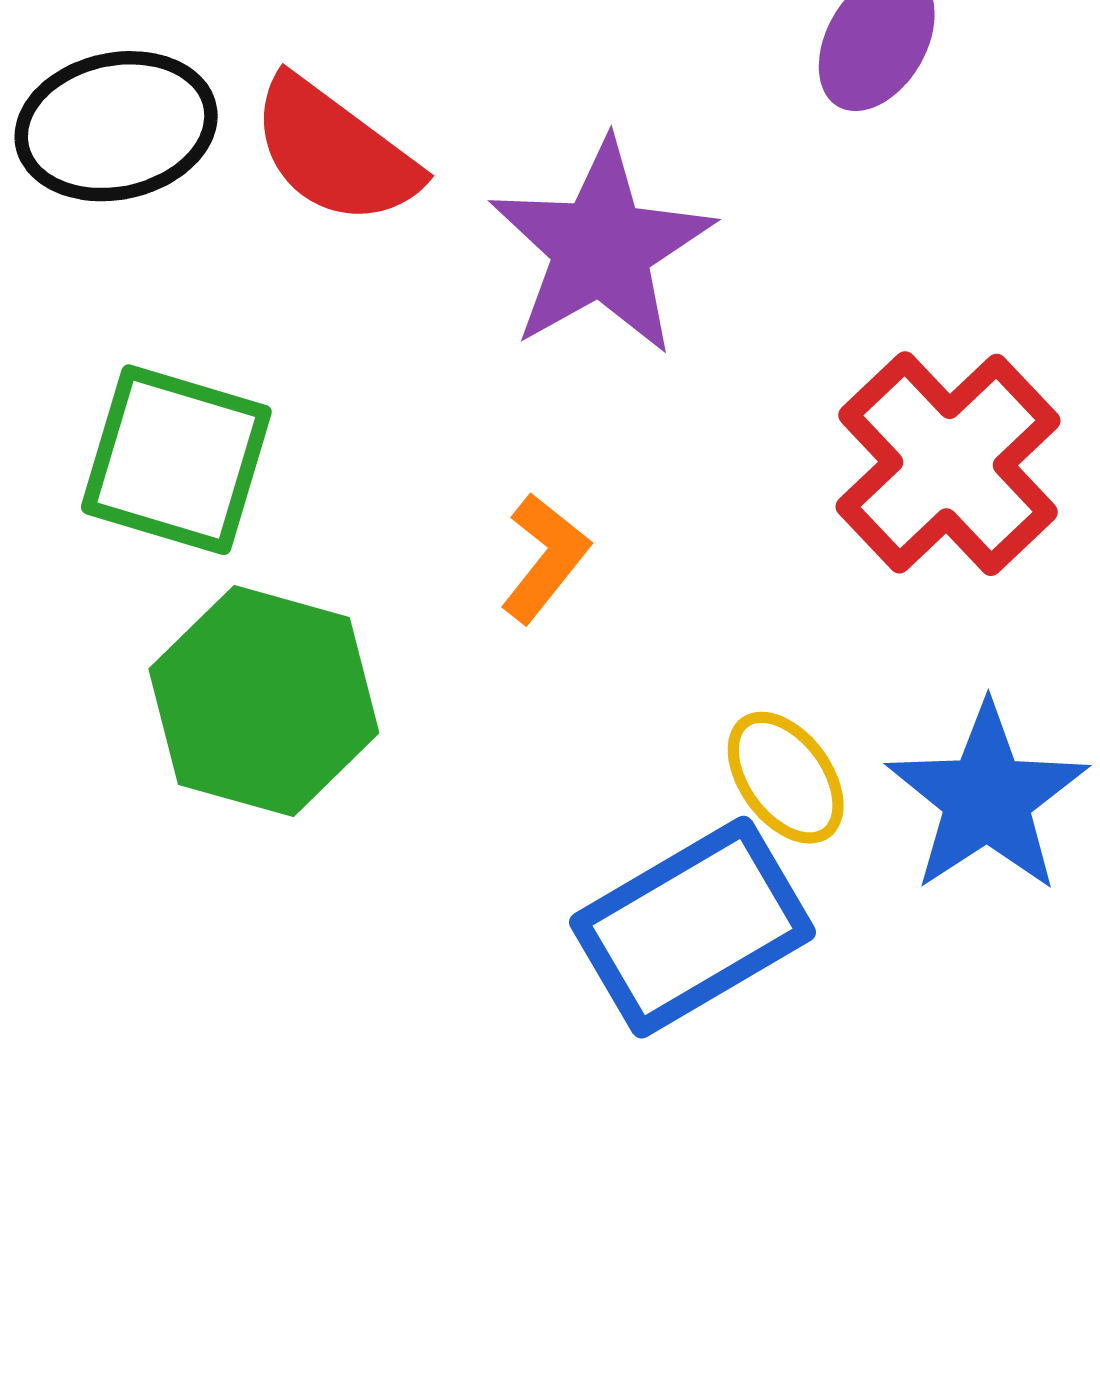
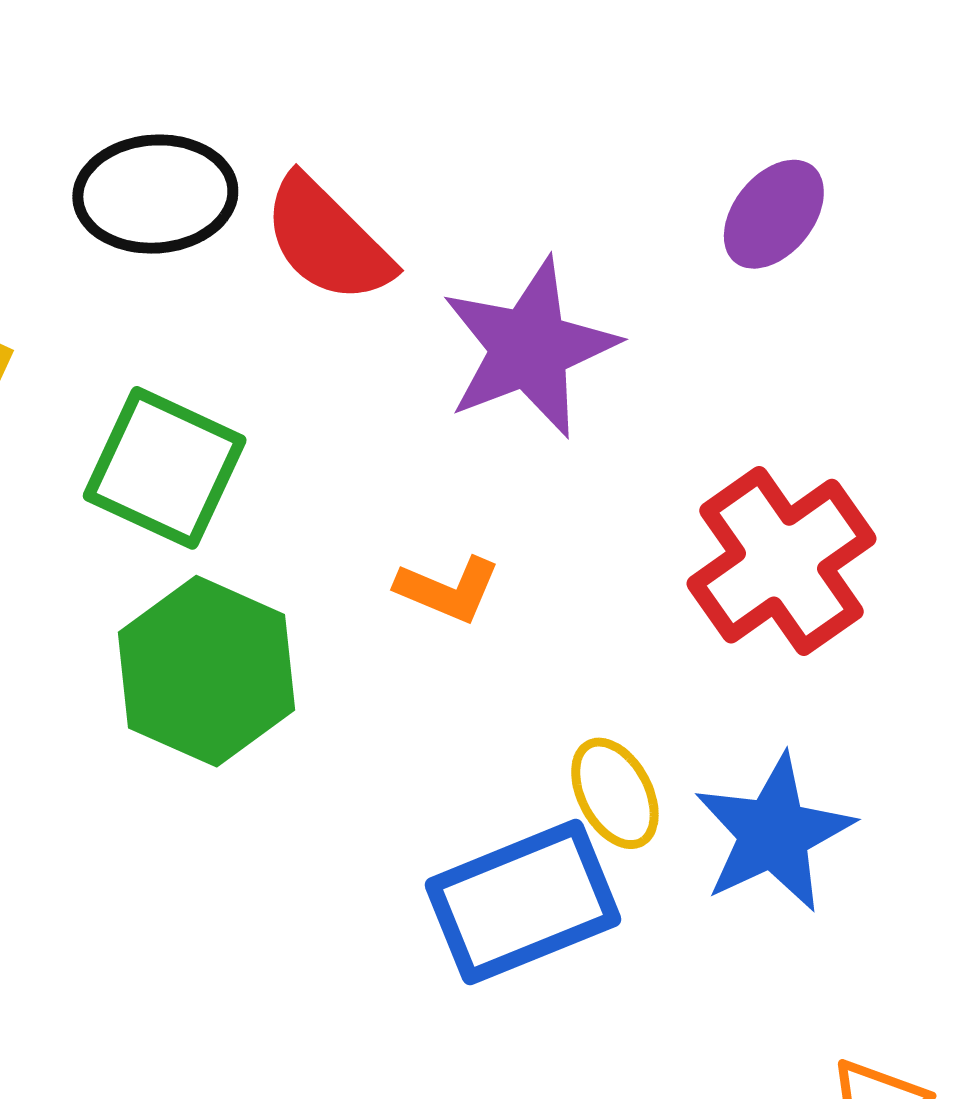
orange L-shape: (545, 558) -> (448, 590), turned 66

